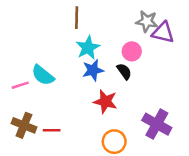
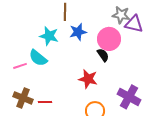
cyan star: (88, 48) -> (49, 36), moved, turned -30
pink circle: (132, 51) -> (109, 39), size x1.5
blue star: (93, 70) -> (78, 32), moved

